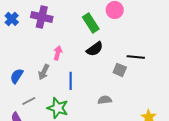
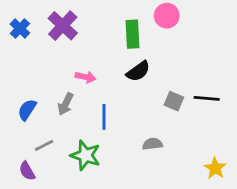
purple cross: (42, 17) -> (63, 26), turned 30
green rectangle: (91, 23) -> (133, 34), turned 30
pink arrow: (58, 53) -> (85, 77), turned 88
black line: (136, 57) -> (207, 98), moved

